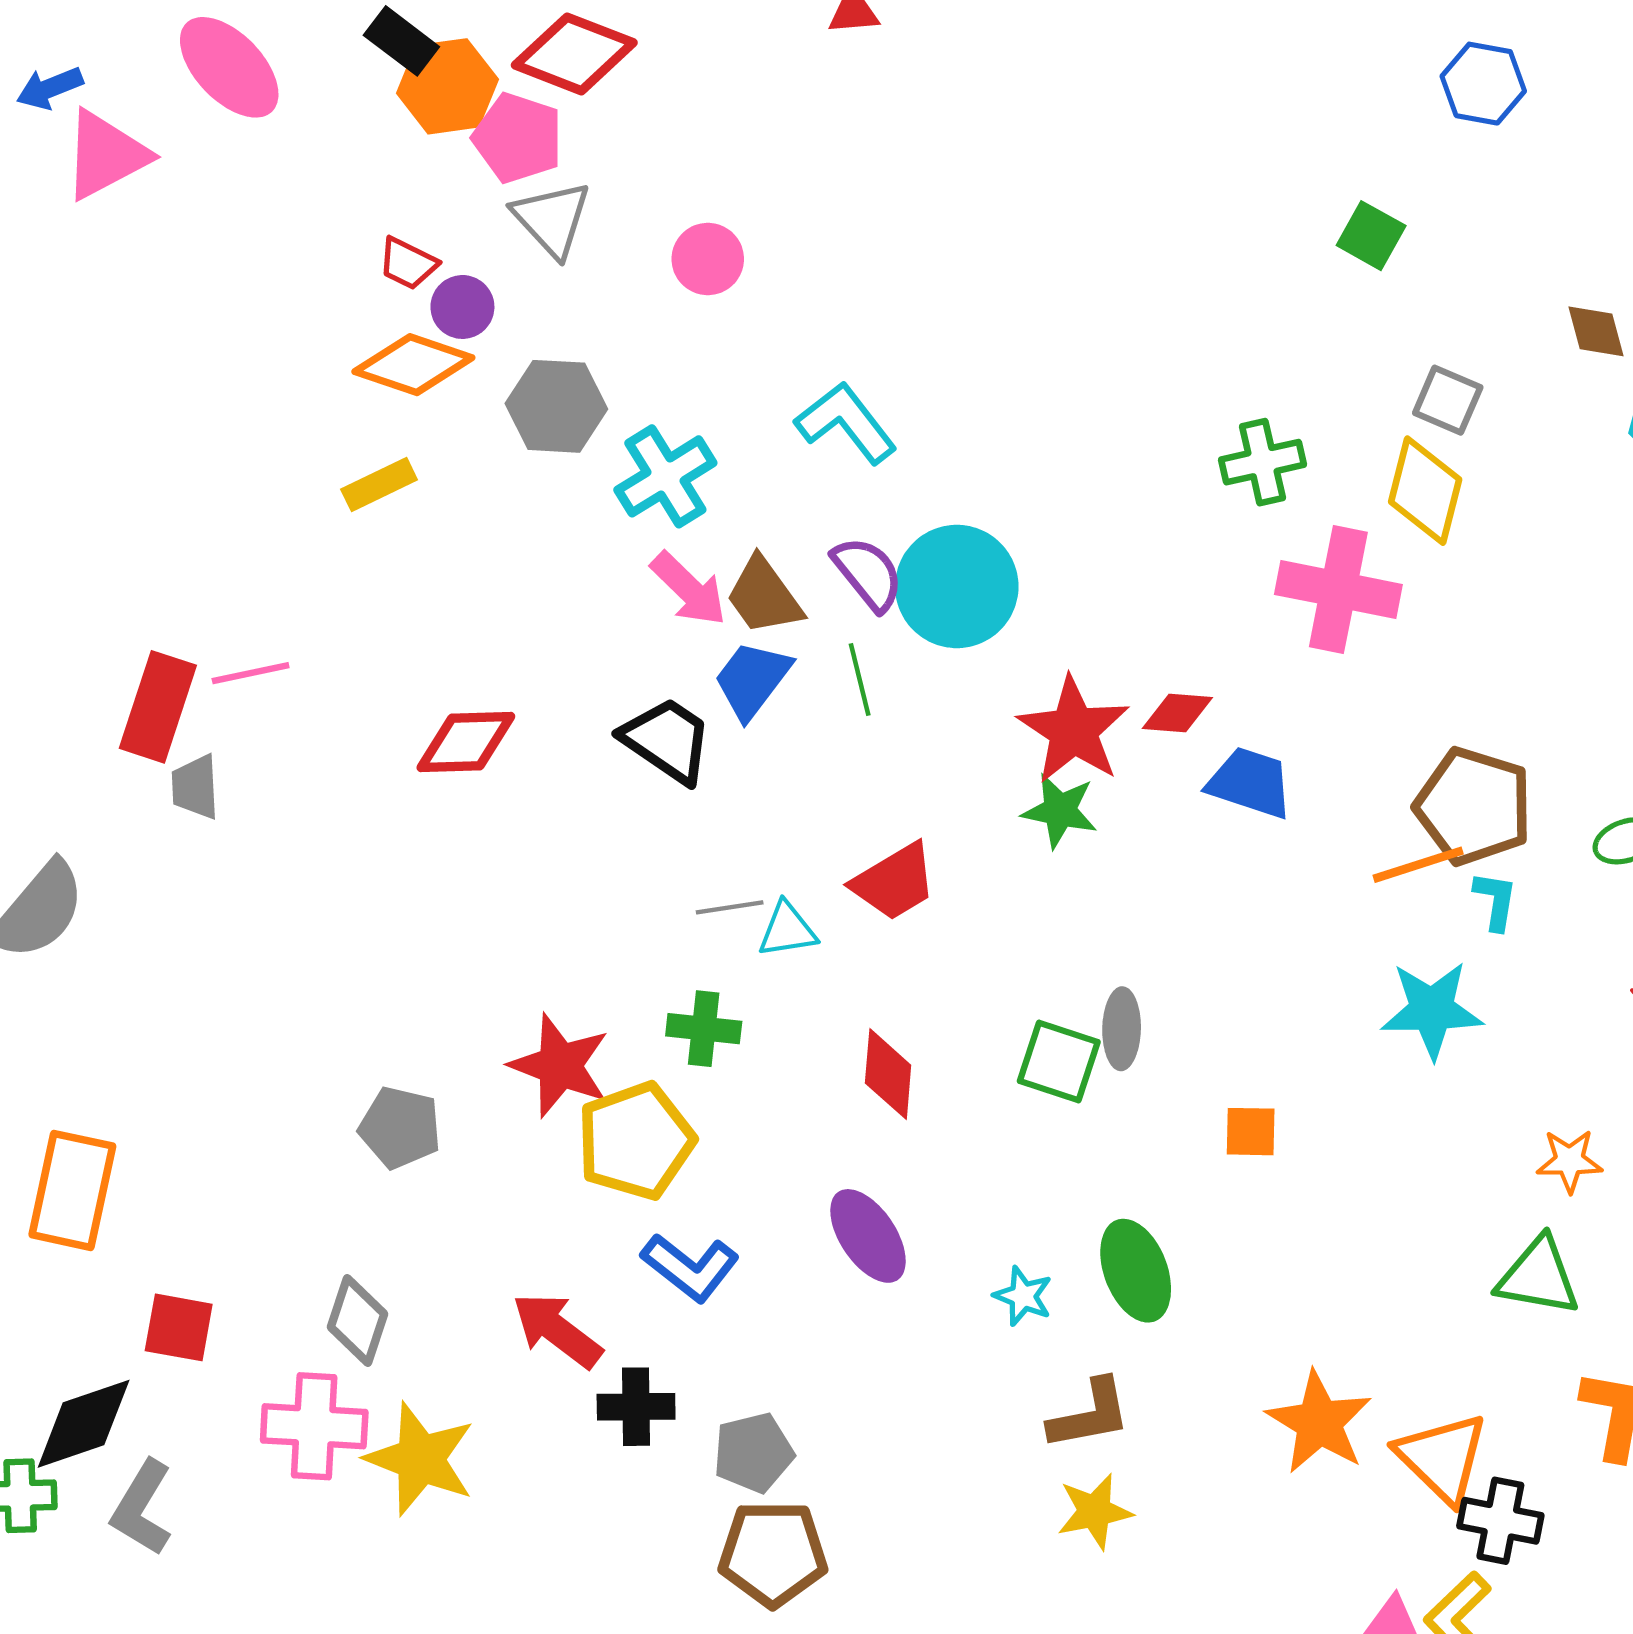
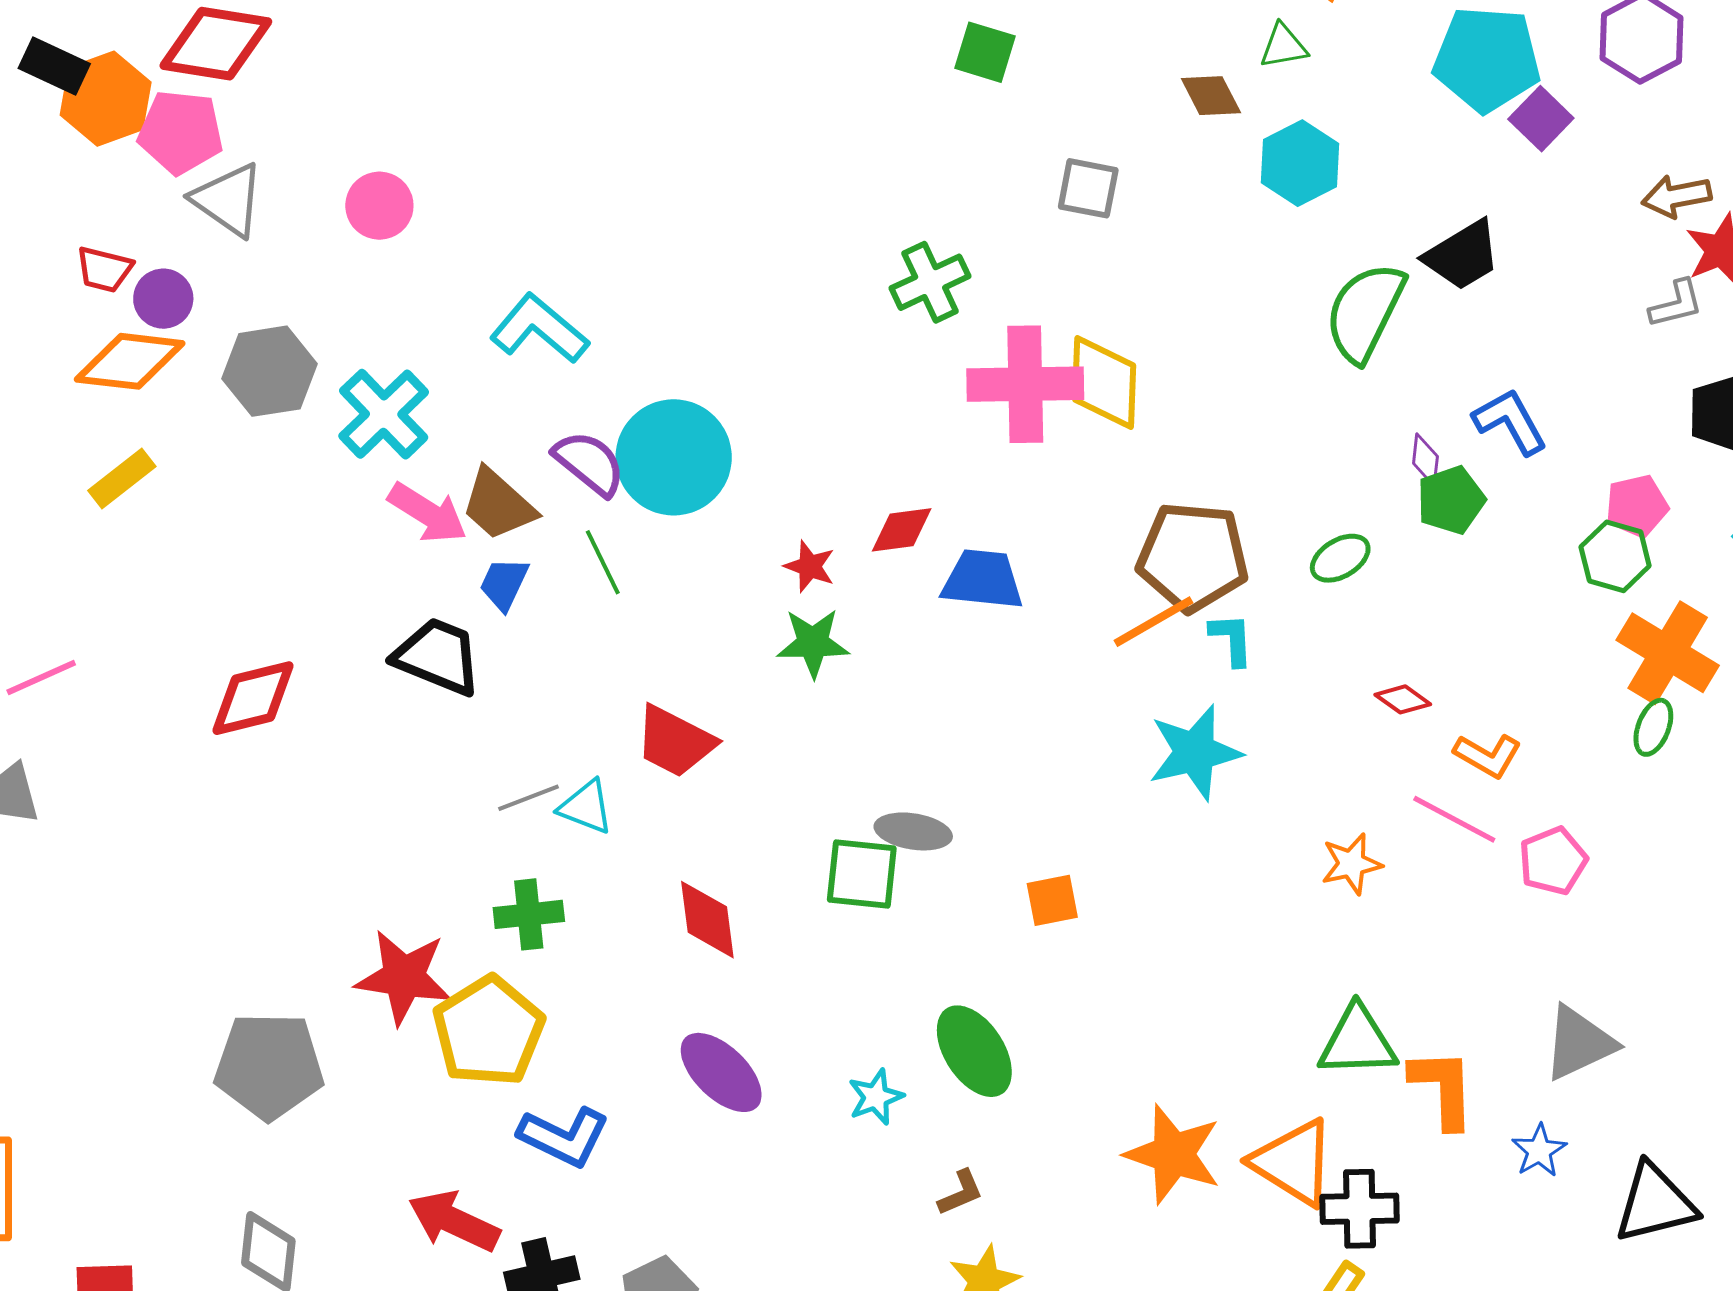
yellow diamond: (1425, 491) -> (1104, 382), moved
blue trapezoid: (752, 680) -> (504, 584), size x0.7
red star: (1074, 730) -> (810, 566), size x0.5
red trapezoid: (894, 882) -> (675, 741), turned 70
cyan triangle: (787, 930) -> (586, 807), turned 42
gray ellipse: (1122, 1029) -> (913, 831), turned -70
gray pentagon: (400, 1128) -> (269, 1066), size x1.4
green triangle: (1538, 1277) -> (1357, 1042), moved
cyan star: (1023, 1296) -> (876, 1097), turned -30
brown L-shape: (1090, 1415) -> (961, 1193), size x0.6

